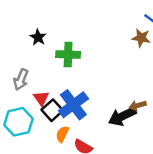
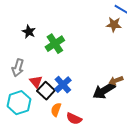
green cross: (68, 54) -> (55, 44), turned -30
blue cross: (73, 105) -> (63, 85), size x0.7

